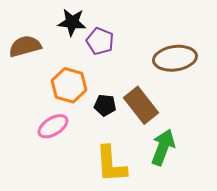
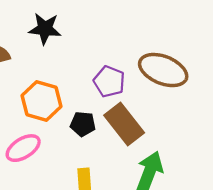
purple pentagon: (100, 41) -> (109, 81), moved
brown ellipse: (175, 58) -> (163, 70), turned 30

